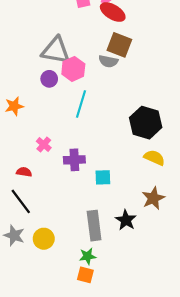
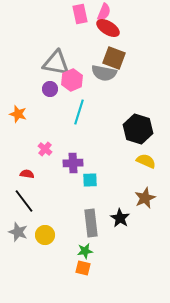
gray semicircle: (108, 61) -> (104, 73), size x1.4
orange star: (14, 106) -> (18, 114), turned 30
cyan square: (103, 177) -> (90, 180), moved

